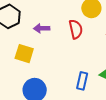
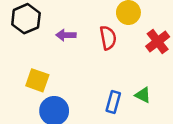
yellow square: (24, 54) -> (37, 80), moved

